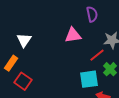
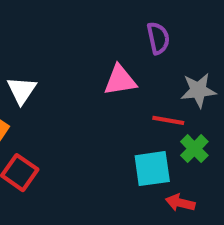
red line: (97, 55) -> (168, 120), turned 49

